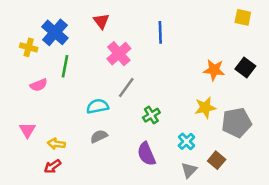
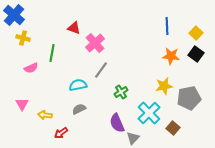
yellow square: (243, 17) -> (196, 33), moved, turned 32
red triangle: (101, 21) -> (74, 28), moved, turned -32
blue cross: (55, 32) -> (14, 15), moved
blue line: (160, 32) -> (167, 26), moved
cyan cross: (186, 141) -> (149, 113), size x1.6
red arrow: (52, 166) -> (61, 133), moved
gray triangle: (189, 170) -> (133, 138), moved

